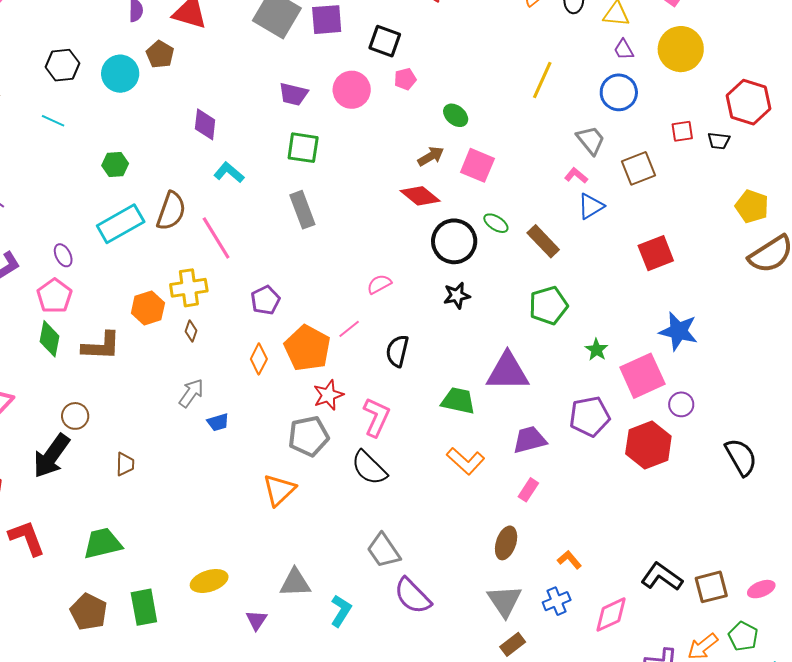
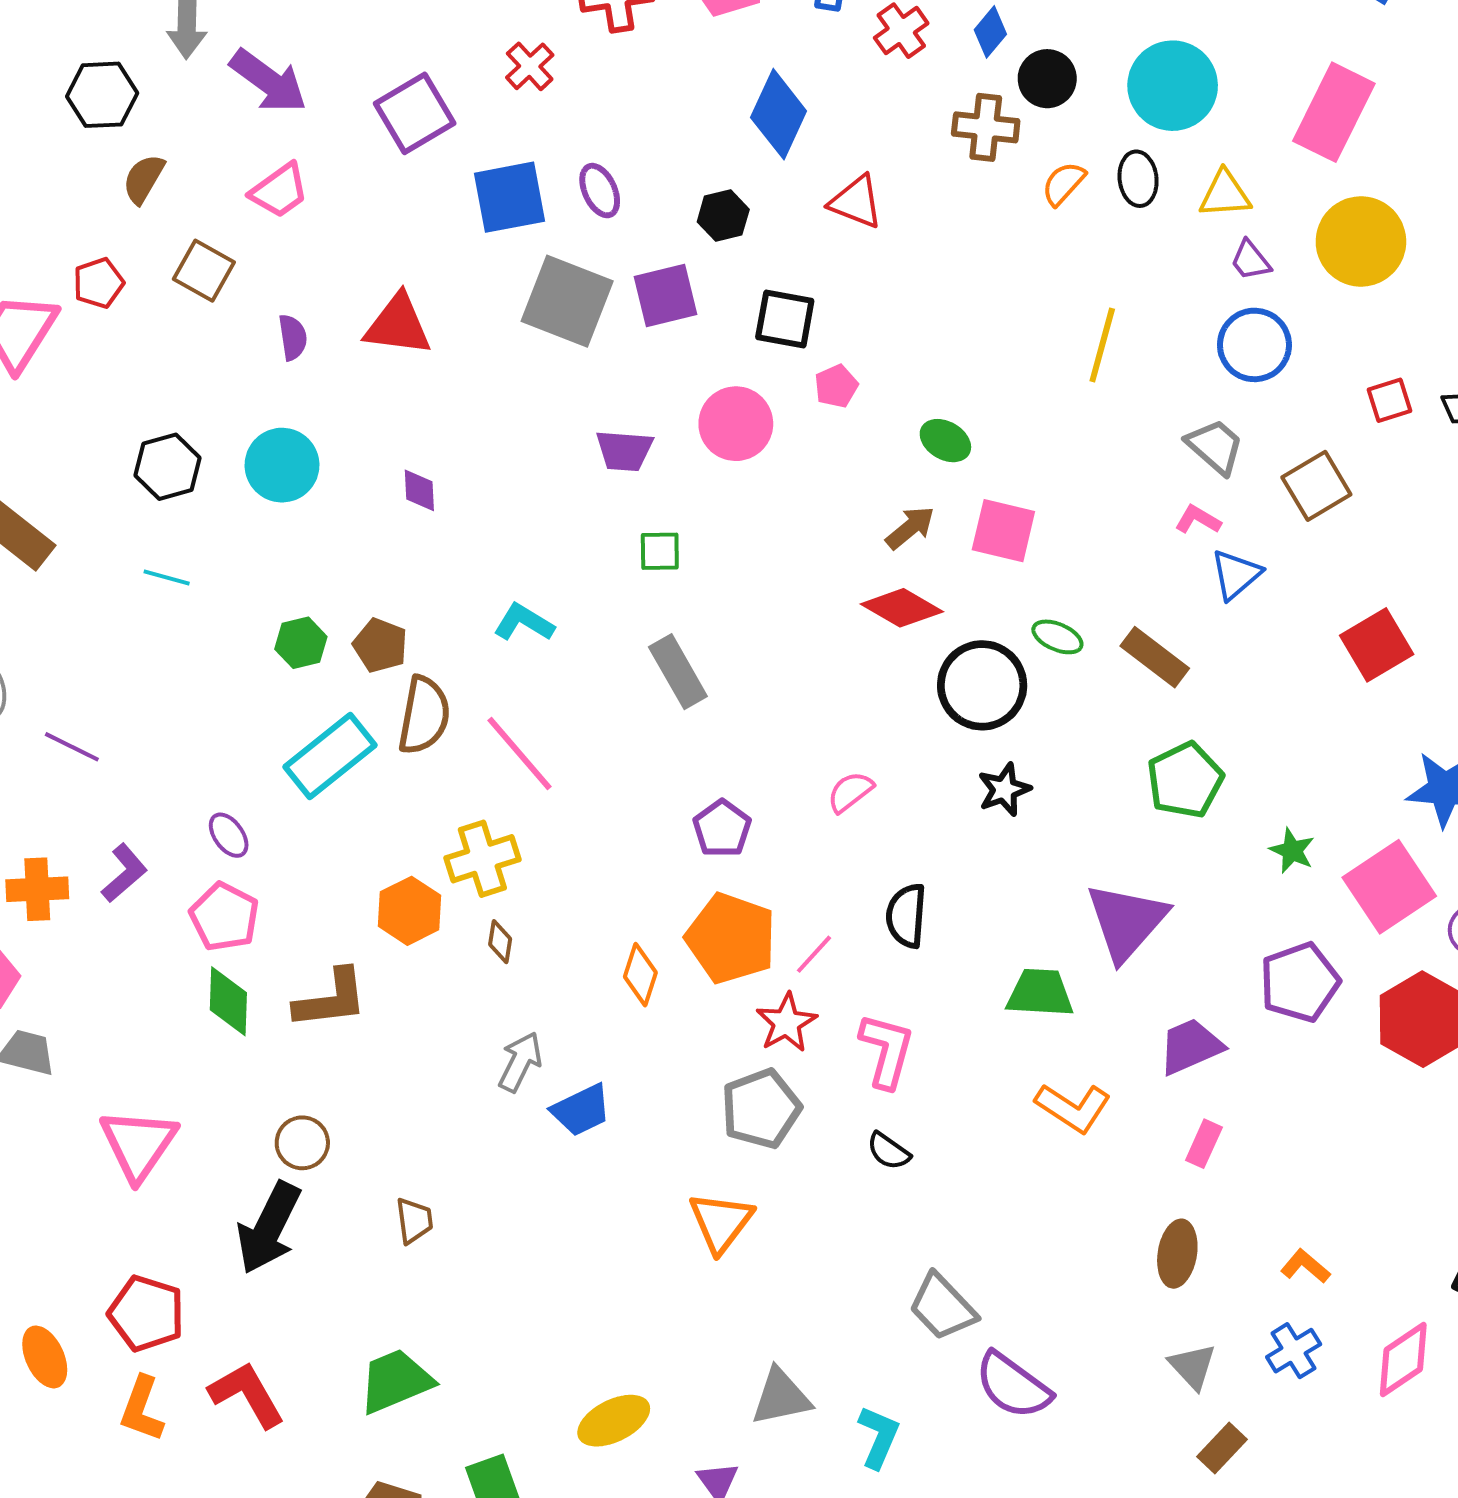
brown pentagon: (160, 54) -> (380, 645), moved
purple diamond: (205, 124) -> (419, 490), moved, size x0.7
green square: (303, 148) -> (660, 551), size x0.7
purple pentagon: (265, 300) -> (722, 829), moved
pink line: (349, 329) -> (814, 954), moved
purple triangle: (507, 372) -> (1126, 921), turned -39
blue trapezoid: (218, 422) -> (581, 1110), size x1.4
black semicircle: (369, 468) -> (888, 1151), size x0.6
gray triangle: (505, 601) -> (1193, 1366), size x0.7

